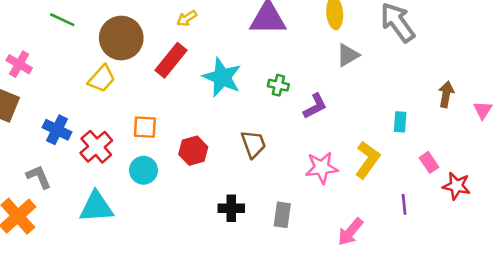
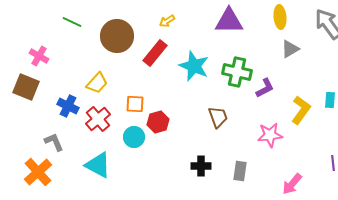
yellow trapezoid: (102, 79) -> (97, 83), moved
green cross: (278, 85) -> (237, 72), size x1.8
red hexagon: (193, 151) -> (158, 122), moved
yellow L-shape: (367, 160) -> (301, 110), moved
cyan triangle: (96, 207) -> (98, 165), turned 32

